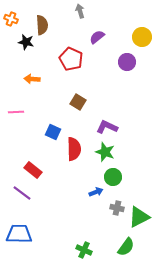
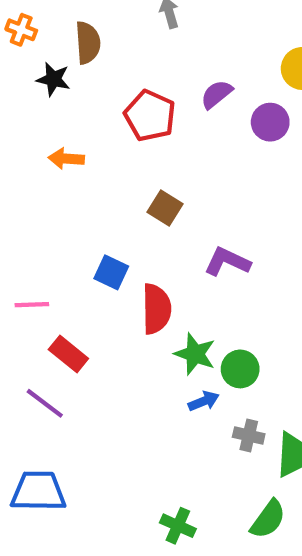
purple semicircle: (97, 37) -> (217, 94), moved
pink line: (16, 112) -> (32, 305), moved
green star: (105, 152) -> (195, 354), moved

